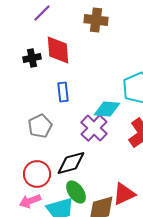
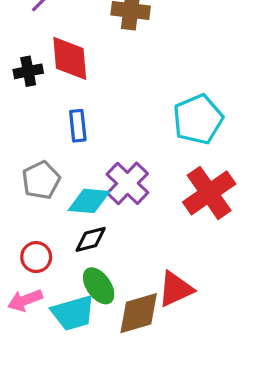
cyan diamond: (107, 109) -> (89, 201), moved
black diamond: (71, 163) -> (91, 239), size x0.7
red circle: (37, 174) -> (36, 257), size x0.7

